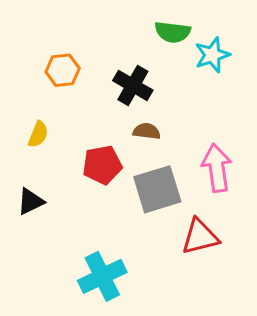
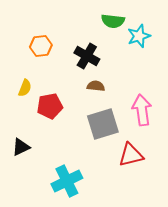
red pentagon: (102, 165) -> (50, 106), moved
black triangle: (31, 202) -> (21, 147), moved

